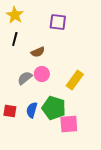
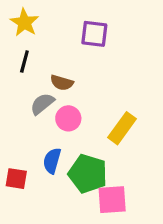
brown semicircle: (38, 52) -> (62, 83), turned 40
gray semicircle: (25, 78) -> (42, 104), moved
blue semicircle: (32, 110) -> (52, 161), moved

